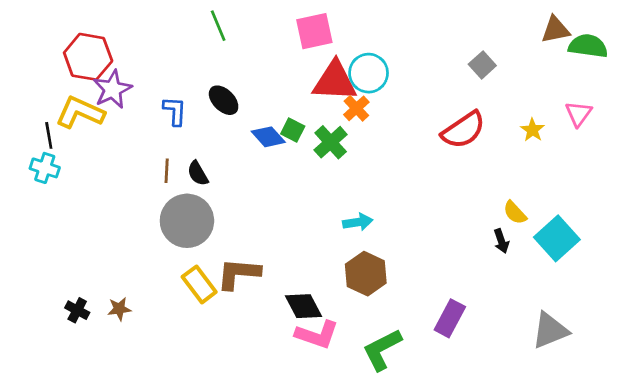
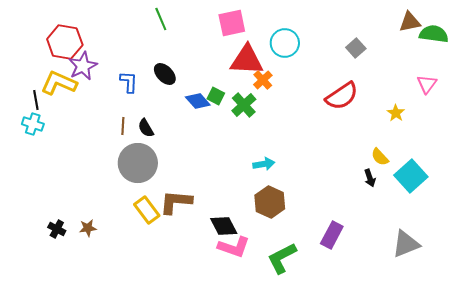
cyan circle: (369, 73) -> (285, 43), moved
yellow star: (532, 130) -> (396, 113), moved

